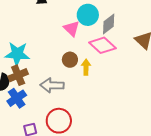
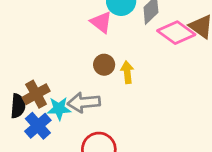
pink diamond: (102, 45) -> (176, 33), moved
cyan star: (17, 54) -> (59, 109), moved, size x0.7

